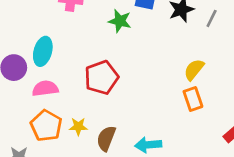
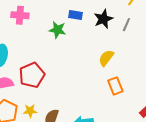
yellow semicircle: (194, 70) -> (106, 58), moved
red pentagon: (101, 77) -> (32, 75), moved

